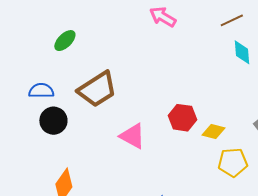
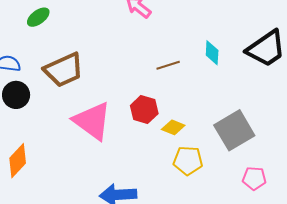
brown line: (232, 20) -> (168, 65), moved
pink triangle: (133, 136) -> (92, 121), size x1.5

